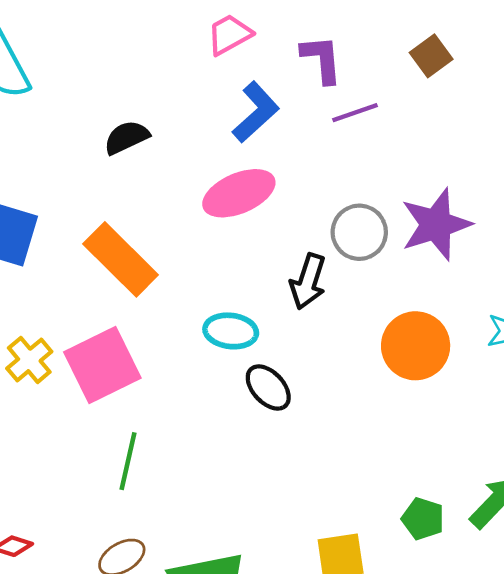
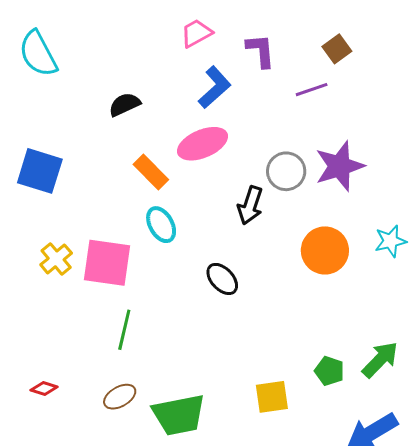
purple line: (355, 113) -> (312, 90), moved
orange rectangle: (121, 259) -> (151, 172), moved, size x0.7
cyan ellipse: (231, 331) -> (161, 225), moved, turned 54
pink square: (102, 365) -> (107, 263), turned 34

